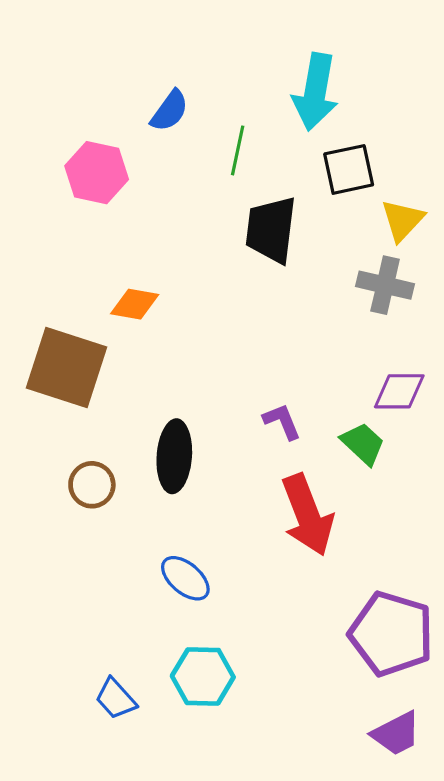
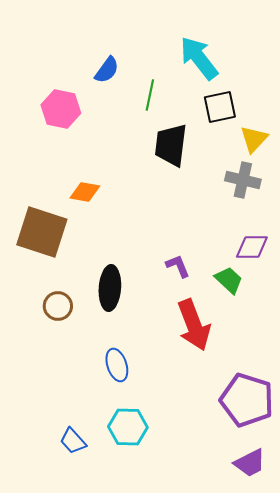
cyan arrow: (315, 92) -> (199, 58), turned 132
blue ellipse: (185, 578) -> (117, 365), turned 32

